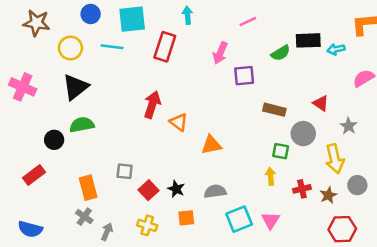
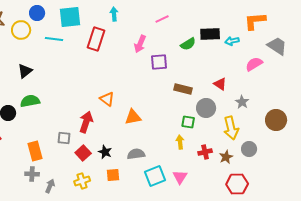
yellow circle: (70, 48) -> (21, 30), moved
black triangle: (75, 87) -> (25, 71), size x0.7
red arrow: (152, 105) -> (86, 122), moved
gray cross: (84, 217) -> (32, 174), turned -32
yellow cross: (147, 225) -> (82, 181), turned -35

